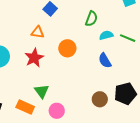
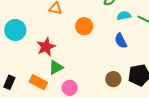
red star: (34, 58) -> (46, 47), moved
green triangle: (42, 91) -> (56, 67), turned 35

